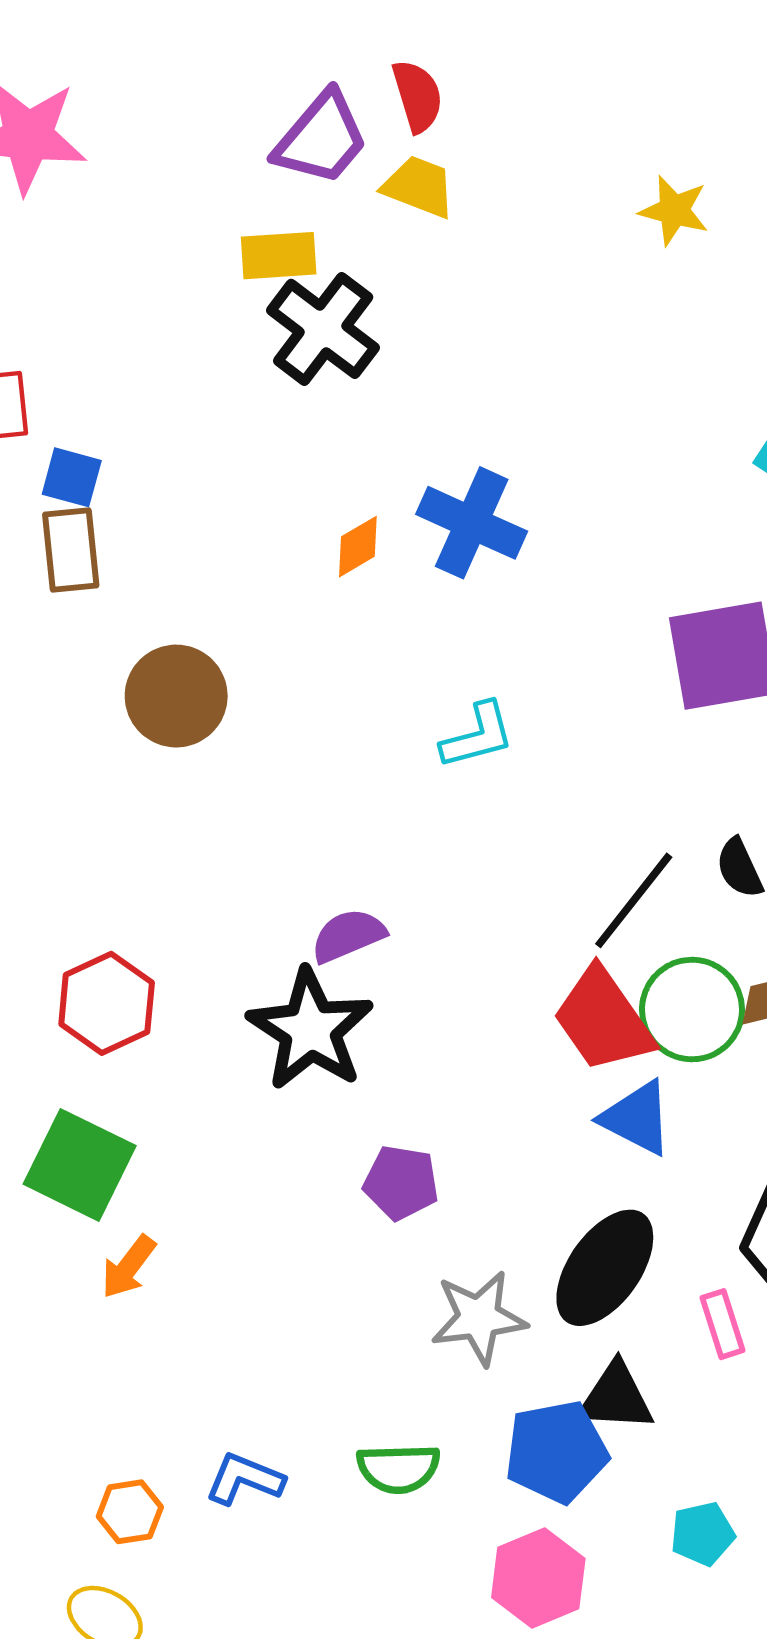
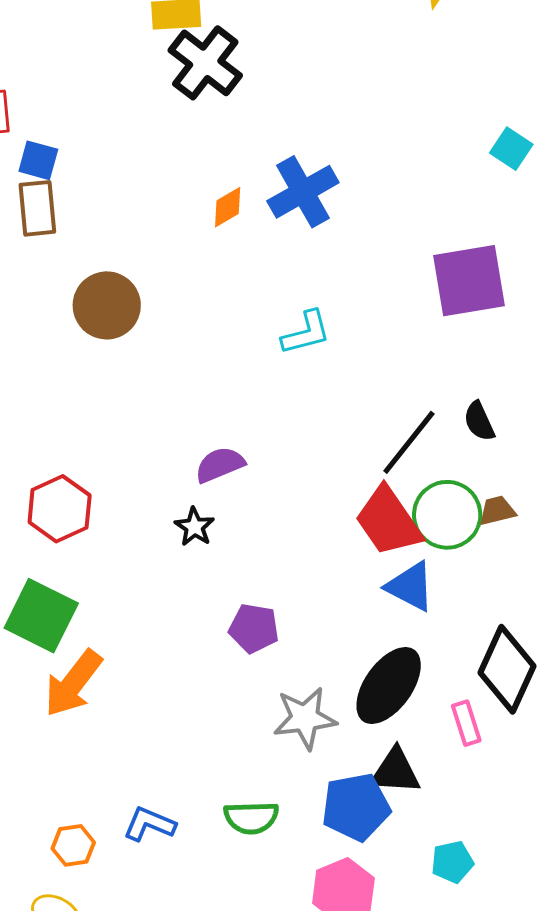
blue cross: (472, 523) -> (303, 192), turned 36
black star: (310, 1030) -> (194, 527), size x0.5
orange arrow: (128, 1267) -> (73, 683), size x1.6

